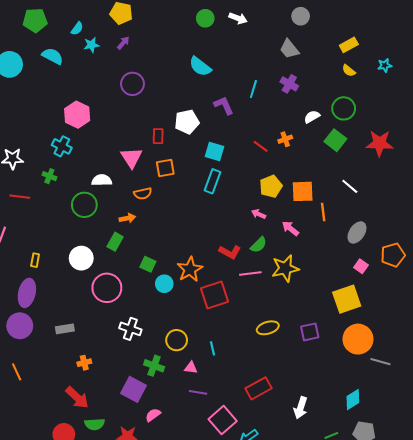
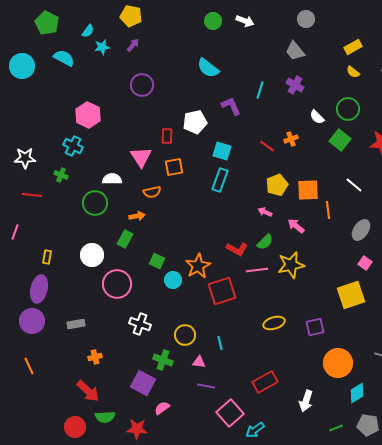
green pentagon: (35, 20) -> (47, 23), turned 30
white semicircle: (312, 117) -> (317, 117), turned -105
orange circle: (358, 339) -> (338, 363), moved

